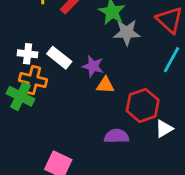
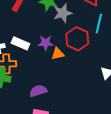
red hexagon: (143, 105) -> (77, 39), moved
purple semicircle: (116, 136) -> (38, 91), moved

